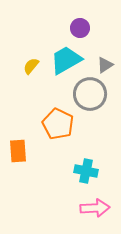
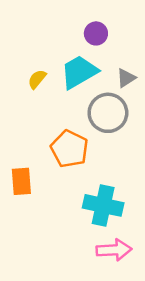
cyan cross: (86, 171) -> (103, 205), size x1.4

